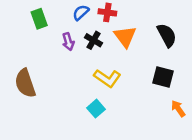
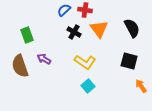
green rectangle: (39, 19) -> (27, 35), moved
purple arrow: (68, 42) -> (44, 59), moved, turned 136
cyan square: (96, 109) -> (88, 86), moved

